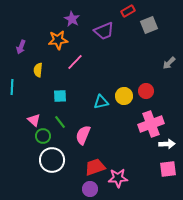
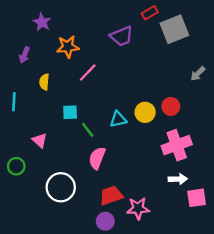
purple star: (72, 19) -> (42, 22), moved
gray square: (149, 25) -> (174, 29), size x1.4
green line: (60, 122) -> (88, 130), moved
green circle: (43, 136) -> (16, 166), moved
white arrow: (167, 144) -> (178, 179), moved

